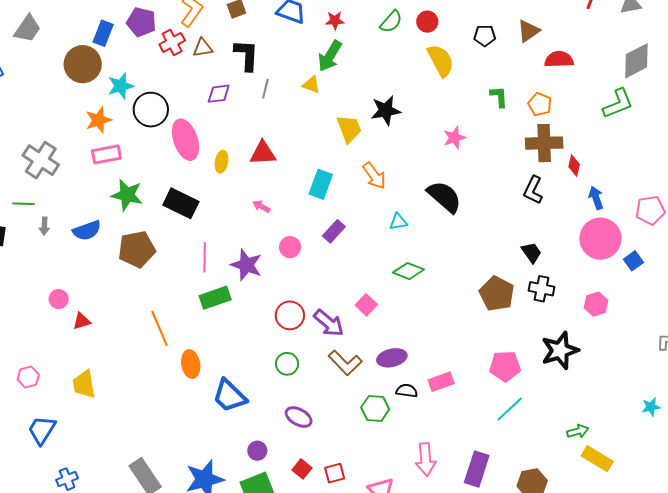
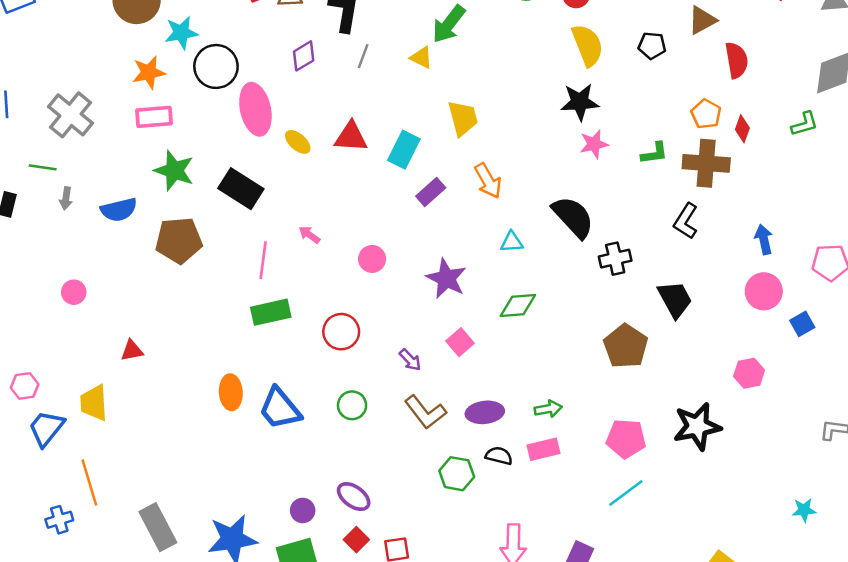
black pentagon: (485, 36) -> (652, 45), moved
red semicircle: (559, 59) -> (737, 60), turned 76
purple diamond: (219, 94) -> (304, 56), turned -30
green L-shape: (499, 97) -> (654, 153), moved, turned 80
green L-shape: (618, 104) -> (805, 124), size x0.7
black star: (386, 110) -> (580, 102), moved
yellow ellipse: (222, 162) -> (298, 142), turned -65
red diamond: (574, 166) -> (742, 129), moved
cyan rectangle: (321, 184) -> (404, 150), moved
pink arrow: (261, 206) -> (309, 235), moved
purple rectangle: (334, 231) -> (431, 192), moved
pink circle: (600, 239) -> (764, 291), size x0.7
black trapezoid: (531, 253) -> (675, 299), size x1.4
purple star: (246, 265) -> (446, 278), moved
green diamond: (409, 271) -> (518, 306), turned -32
black cross: (542, 289) -> (615, 259), moved, turned -30
red circle: (290, 315) -> (341, 332), moved
red triangle: (82, 321) -> (132, 351), moved
purple arrow: (329, 323) -> (410, 360), size x0.6
orange line: (160, 329) -> (89, 482), moved
blue trapezoid: (230, 396) -> (280, 409), moved
purple ellipse: (299, 417) -> (354, 497), moved
blue trapezoid: (42, 430) -> (46, 428), moved
green arrow: (578, 431) -> (548, 409), moved

